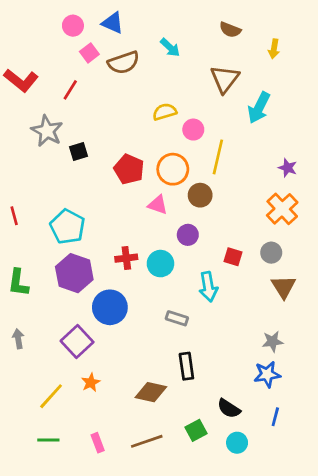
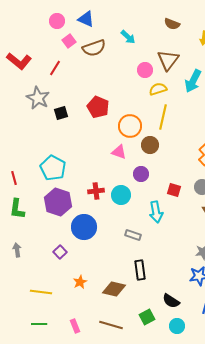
yellow semicircle: (165, 112) -> (158, 89), moved
pink circle: (193, 130) -> (145, 70), moved
red pentagon: (129, 169) -> (98, 107), moved
red line: (14, 216) -> (14, 178), moved
purple square: (77, 341) -> (60, 252), size x0.6
orange star: (91, 383) -> (80, 282), moved
yellow line: (51, 396) -> (41, 292), turned 55
brown line: (147, 441) -> (111, 325), turned 35

